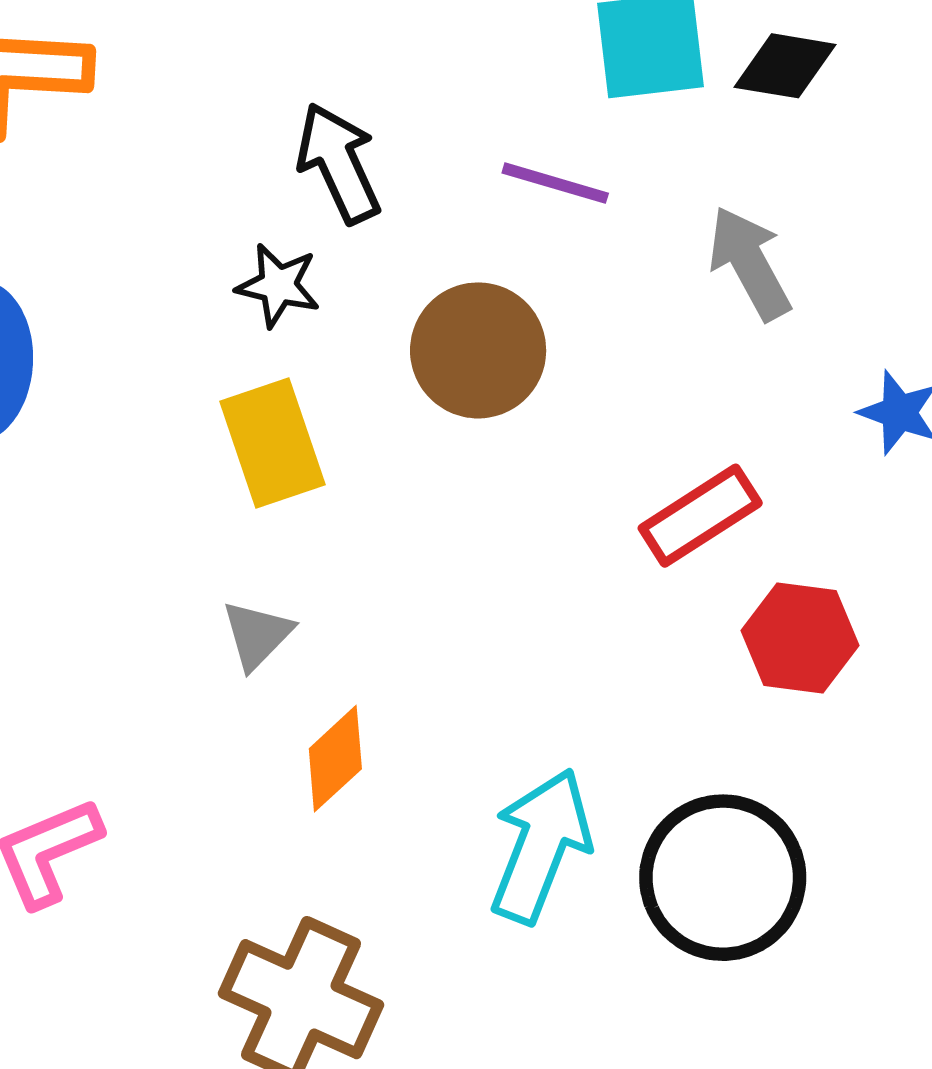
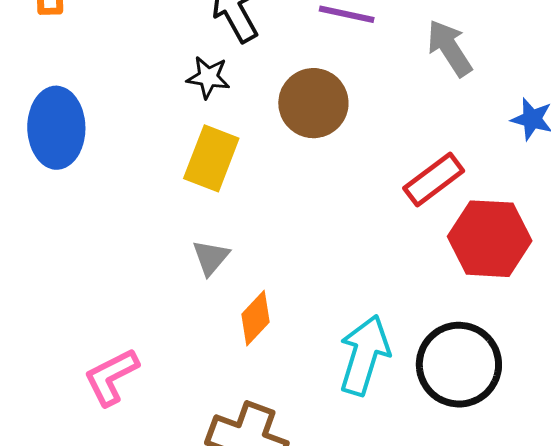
yellow rectangle: (272, 443) -> (211, 158), turned 44
red hexagon: (800, 638) -> (490, 239), size x1.4

